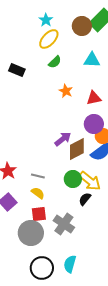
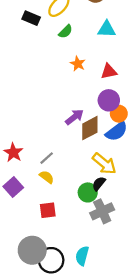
black rectangle: (17, 70) -> (31, 18), moved
gray line: (38, 176) -> (47, 158), turned -56
green circle: (73, 179) -> (88, 192), moved
red square: (39, 214) -> (48, 210), moved
gray cross: (64, 224) -> (102, 211), moved, turned 30
gray circle: (31, 233) -> (32, 250), moved

